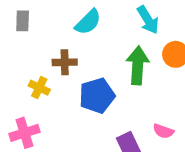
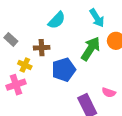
gray rectangle: (23, 21) -> (11, 39), moved, turned -48
green arrow: (138, 65) -> (91, 49), turned 30
pink cross: (24, 133) -> (16, 85), moved

